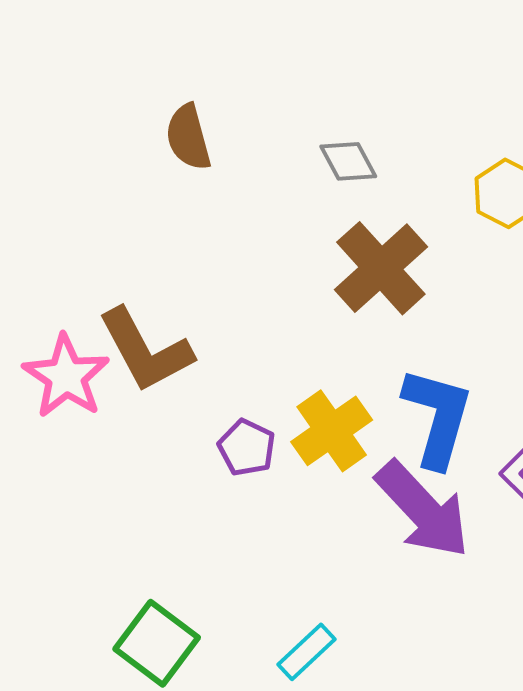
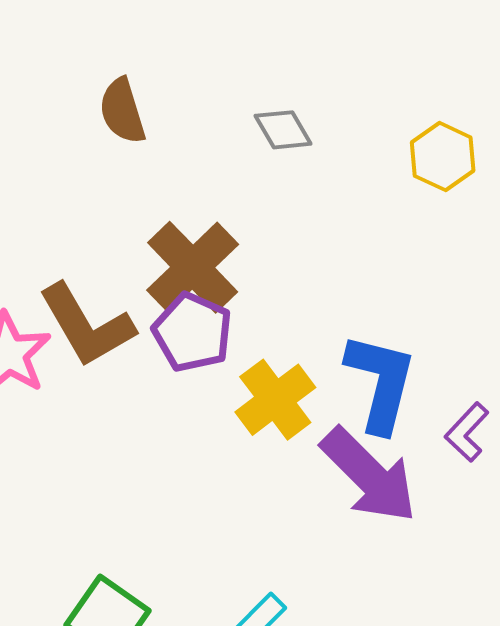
brown cross: (381, 268) -> (193, 267), moved
purple pentagon: (247, 448) -> (193, 332), moved, size x1.4

